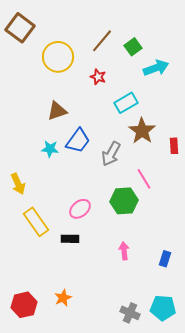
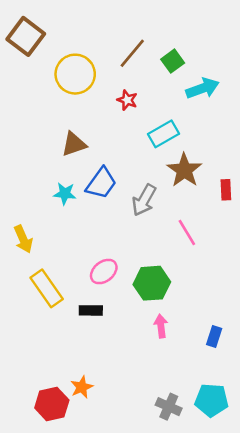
green hexagon: (124, 201) -> (152, 283), moved
red hexagon: (24, 305) -> (52, 404), moved

